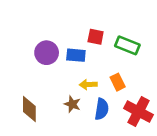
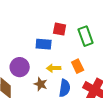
green rectangle: (127, 45) -> (86, 36), turned 48
purple circle: (47, 53) -> (20, 67), moved

